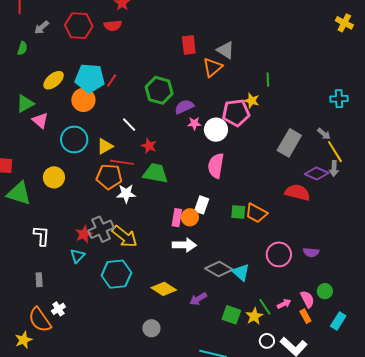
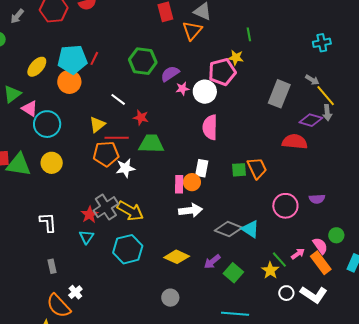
cyan circle: (74, 139) -> (47, 124), moved
green triangle: (19, 193) -> (19, 165), moved
orange trapezoid: (256, 213) -> (257, 168), turned -135
green square: (231, 315) -> (233, 273), moved, turned 30
orange rectangle: (305, 316) -> (321, 263), size x1.6

